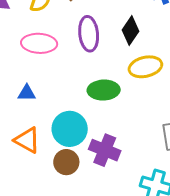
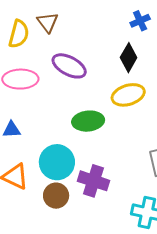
black diamond: (131, 31) -> (129, 58), moved
purple ellipse: (89, 34) -> (69, 66), turned -52

